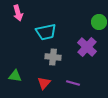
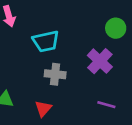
purple line: (73, 83) -> (106, 105), moved

